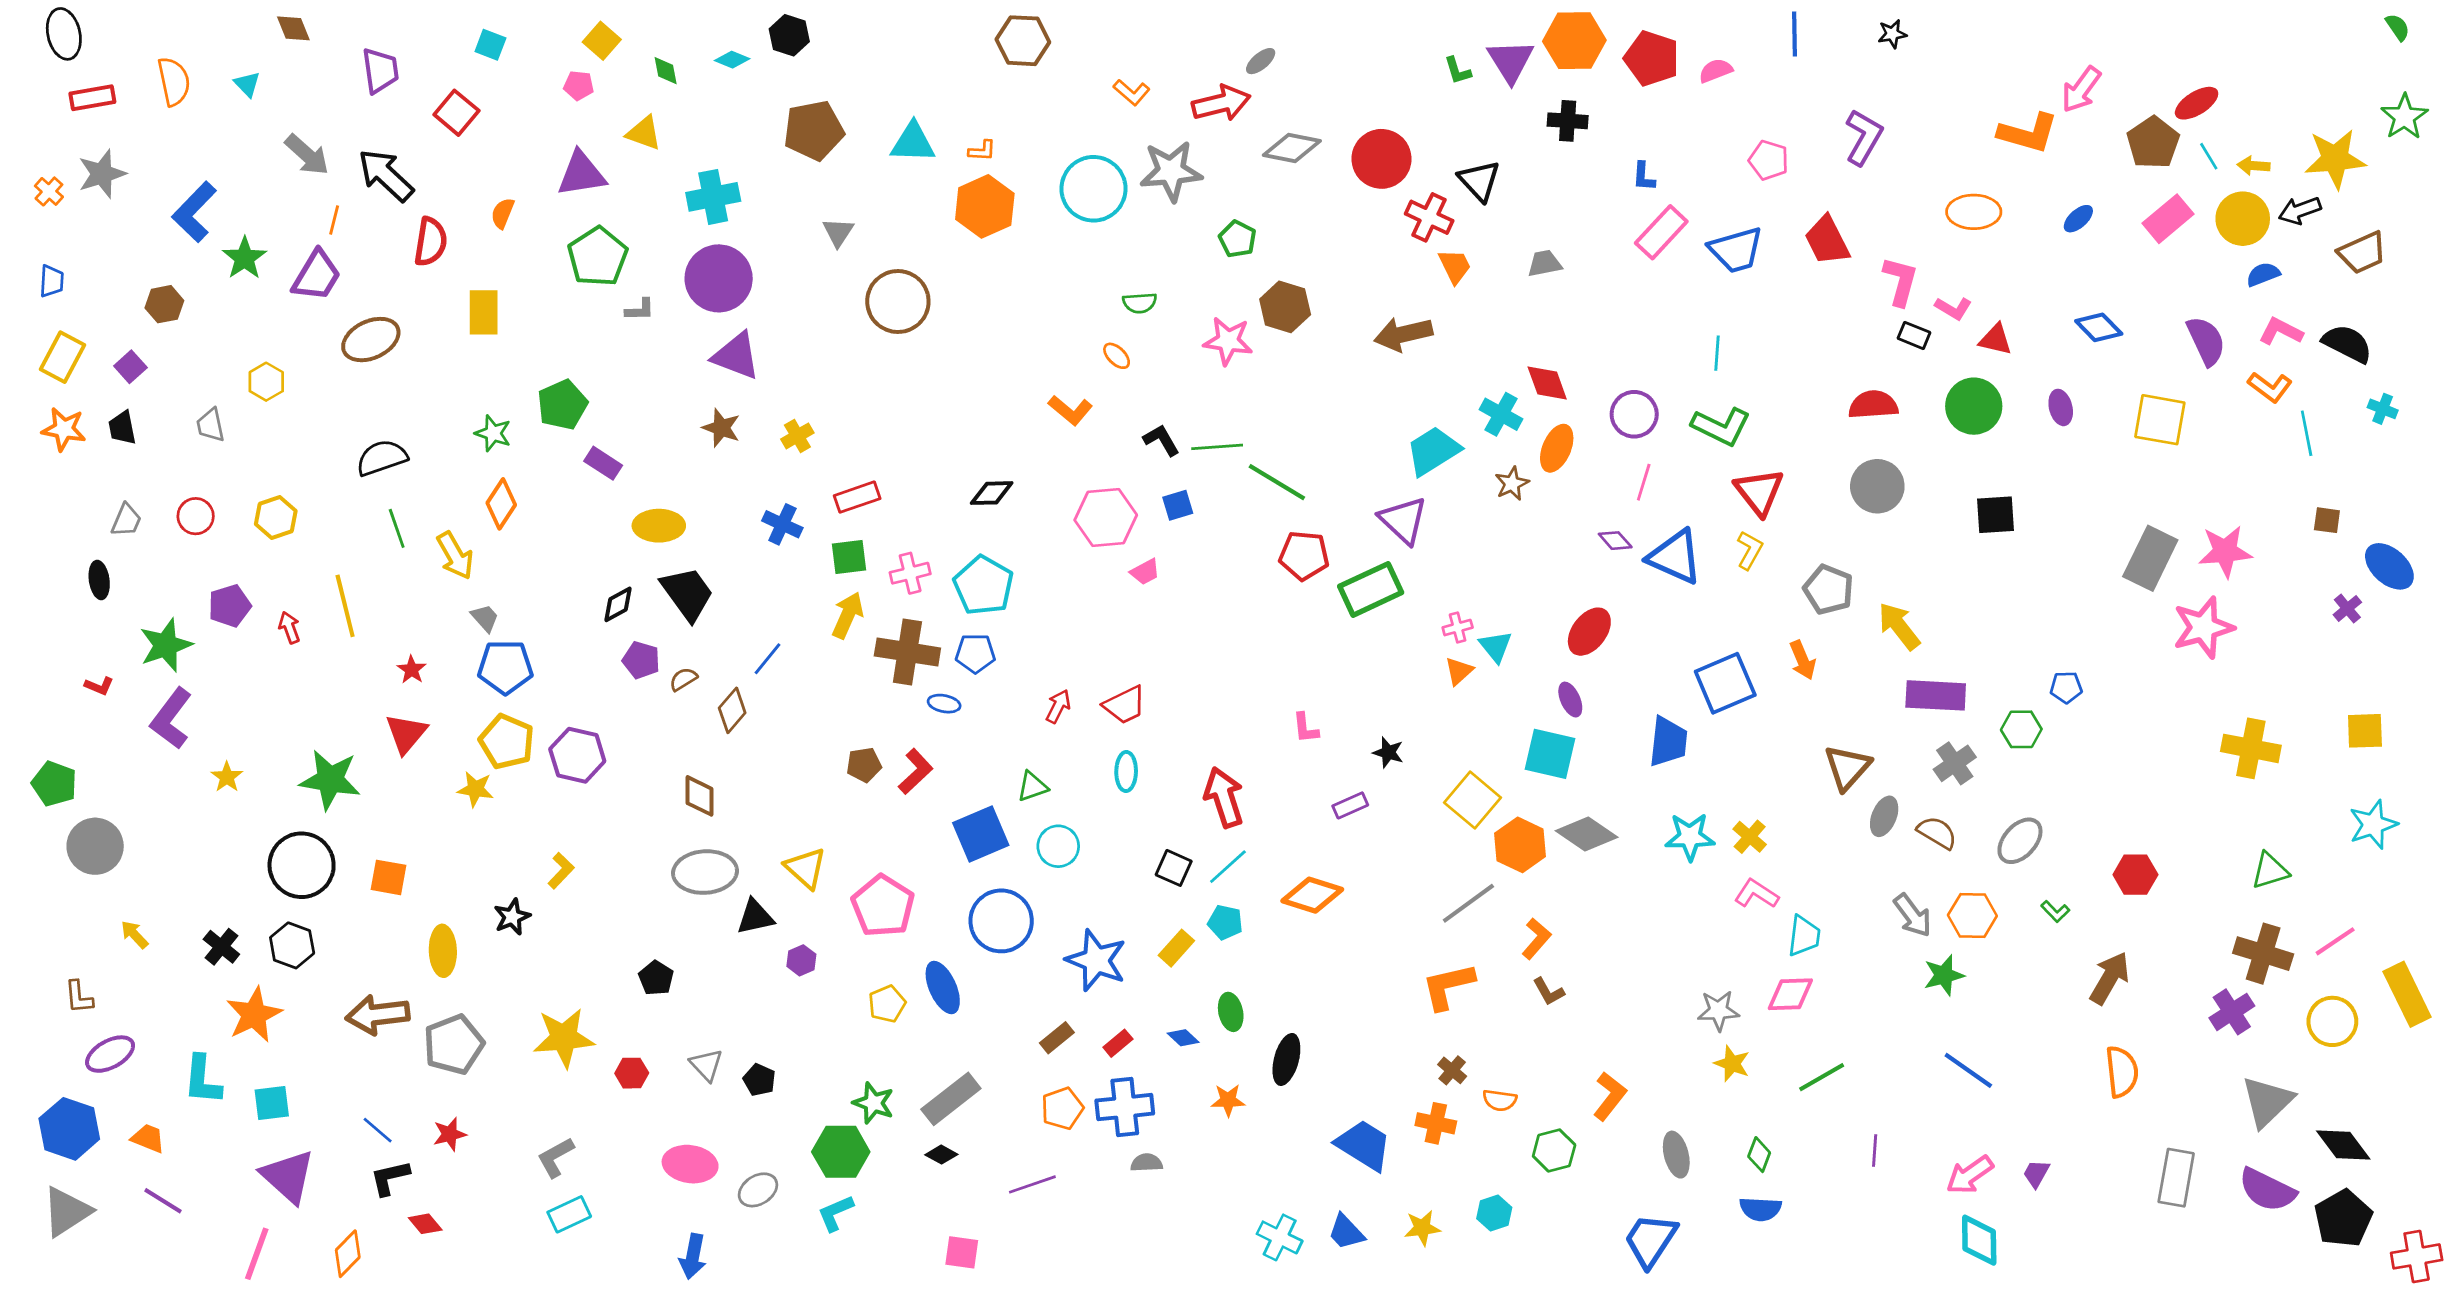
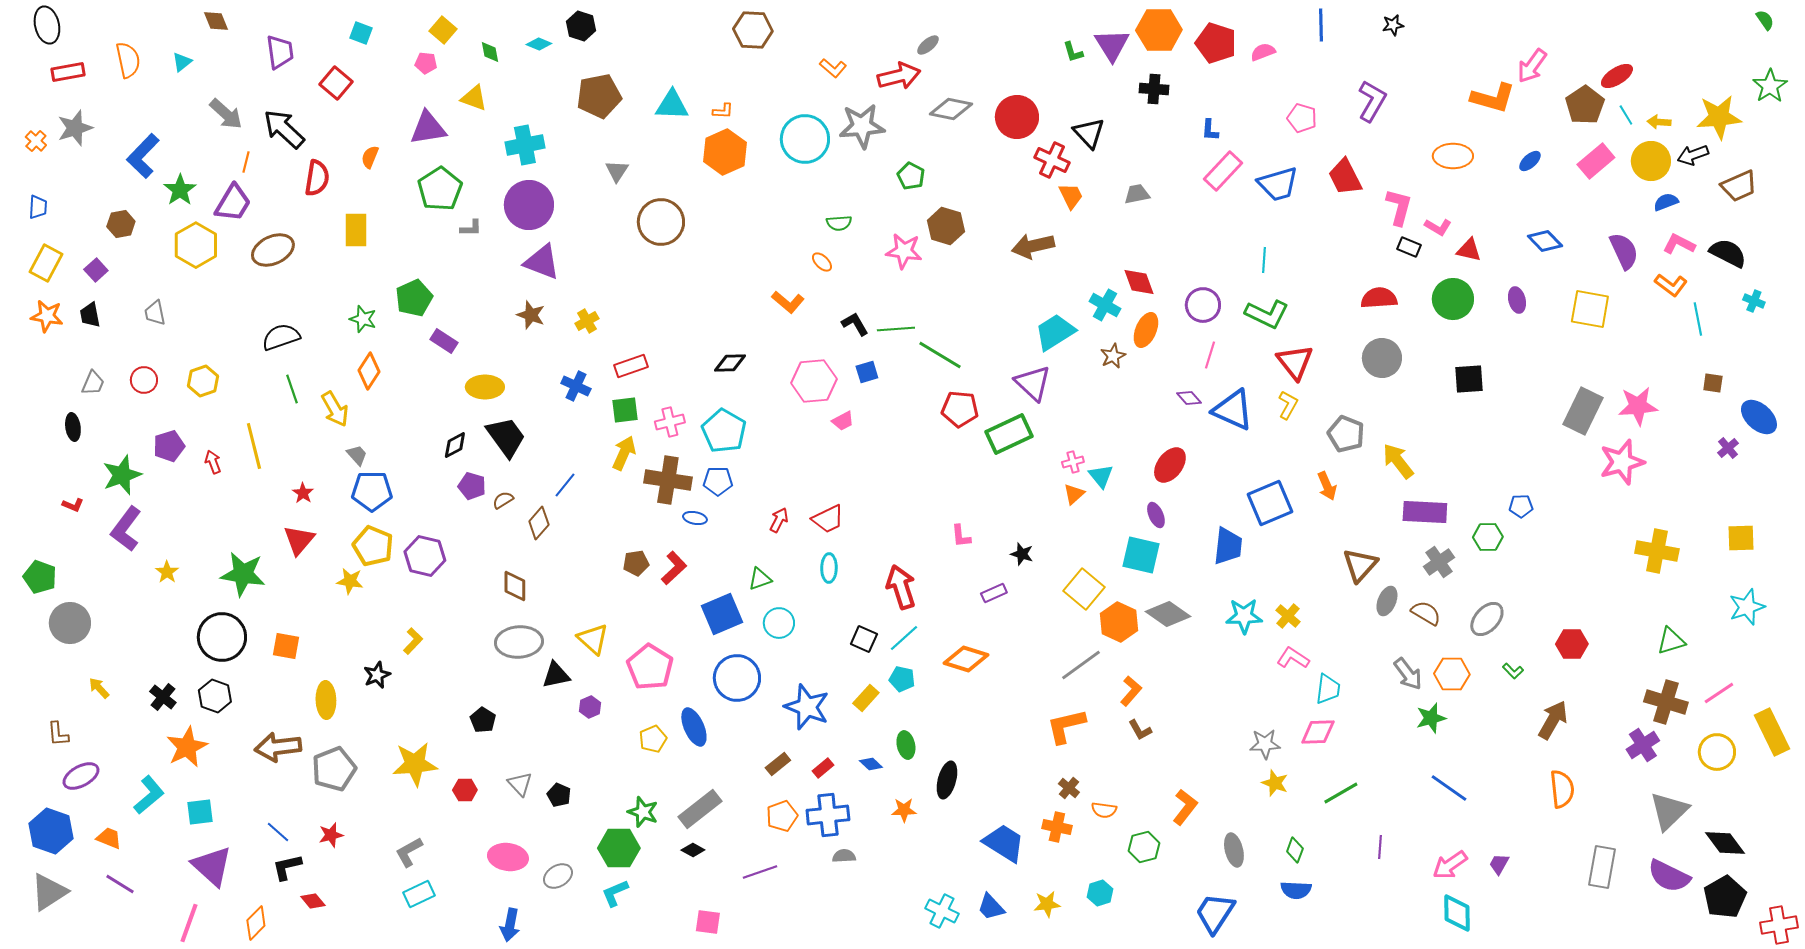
cyan triangle: (247, 84) -> (182, 62), turned 35
yellow hexagon: (266, 382) -> (196, 245), moved, size x1.6
cyan L-shape: (202, 1080) -> (149, 795), turned -135

